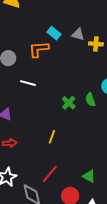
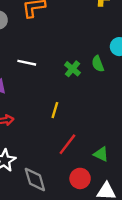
white line: (28, 83) -> (27, 63), moved
red line: (50, 174) -> (67, 144), moved

